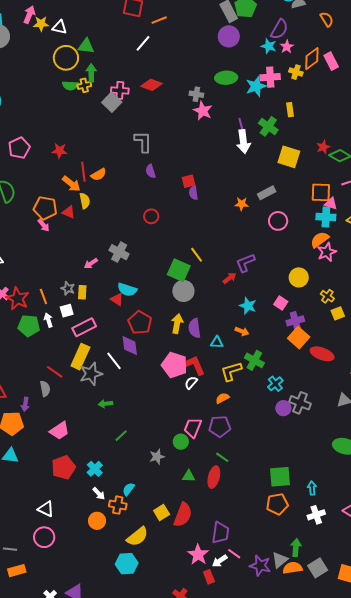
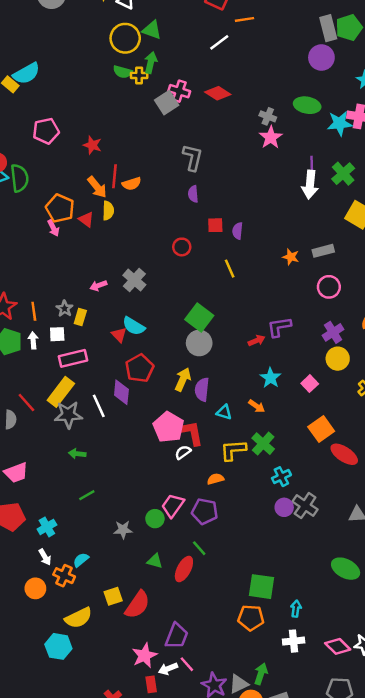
red square: (188, 181) -> (215, 225), moved
yellow line: (197, 255) -> (230, 269), moved
purple cross: (295, 321) -> (333, 332), moved, turned -30

